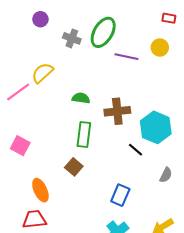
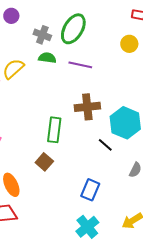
purple line: (126, 57) -> (80, 65), moved
green semicircle: (81, 98) -> (47, 58), moved

